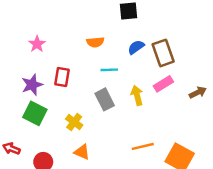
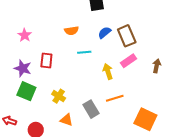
purple star: (32, 85) -> (23, 68), turned -30
brown arrow: (198, 92) -> (157, 66), turned -48
gray rectangle: (105, 99) -> (91, 109), moved
orange line: (143, 146) -> (115, 98), moved

